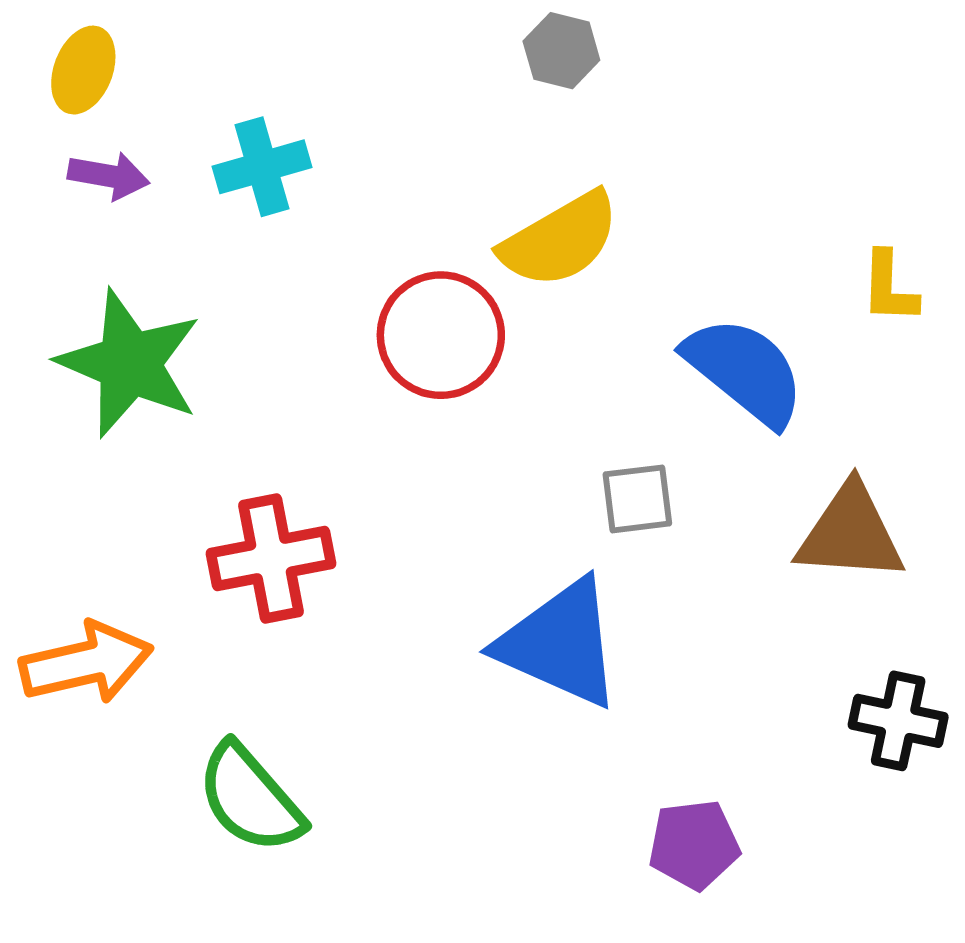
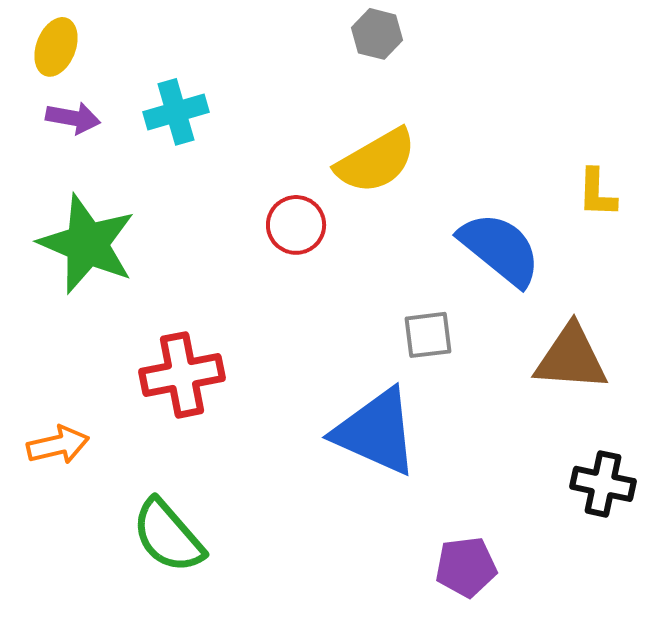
red circle: (441, 335) -> (296, 225), size x0.7
orange arrow: (86, 663) -> (58, 445), size x0.7

